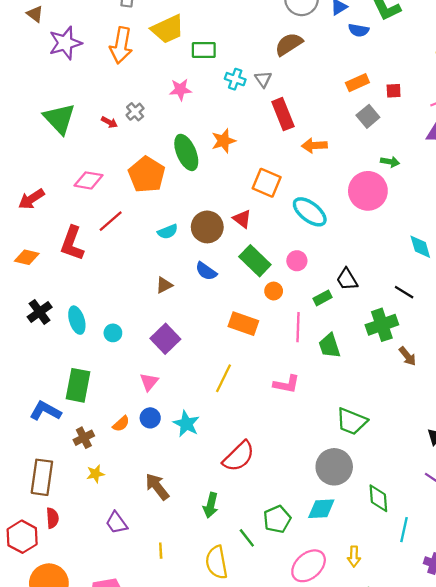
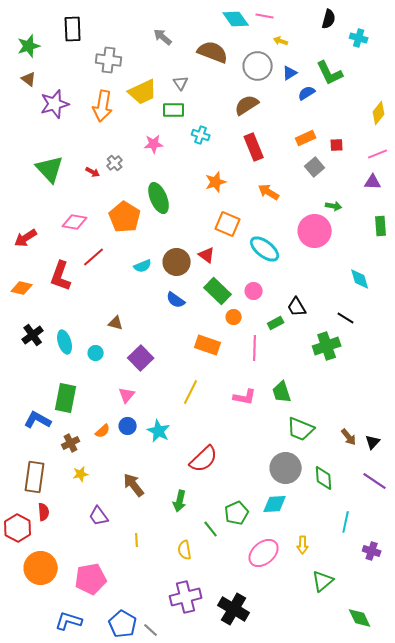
blue semicircle: (359, 30) -> (307, 93), turned 138
gray triangle: (263, 79) -> (181, 83), moved
red rectangle: (283, 114) -> (254, 147), moved
orange star: (224, 141) -> (216, 182), moved
orange arrow: (314, 145) -> (269, 192), turned 35
brown triangle: (164, 285) -> (116, 323), moved, turned 42
green trapezoid: (329, 346) -> (282, 392), moved
brown arrow: (408, 356) -> (349, 437), moved
green diamond: (378, 498) -> (324, 478), moved
yellow semicircle: (217, 562) -> (185, 550), size x0.7

